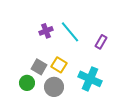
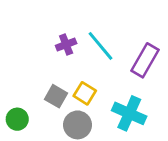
purple rectangle: (101, 42) -> (145, 60), size x1.6
green circle: (27, 83) -> (17, 119), moved

